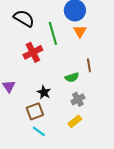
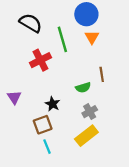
yellow rectangle: (75, 121) -> (86, 136), size x1.5
cyan line: (39, 131) -> (47, 147), turned 32

